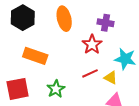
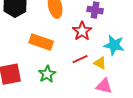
orange rectangle: (35, 56) -> (41, 42), moved

